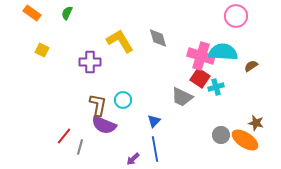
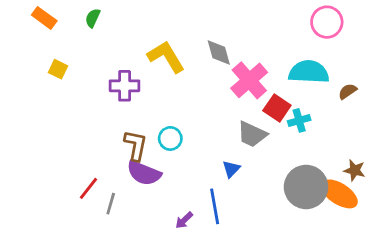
pink cross: (201, 56) -> (249, 80), moved, turned 32
blue triangle: (154, 121) -> (231, 169), moved
gray circle: (221, 135) -> (306, 187), size x1.8

